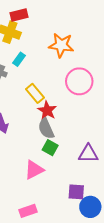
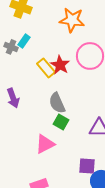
cyan rectangle: (19, 59) -> (24, 41), moved
red star: (47, 110) -> (60, 65), moved

